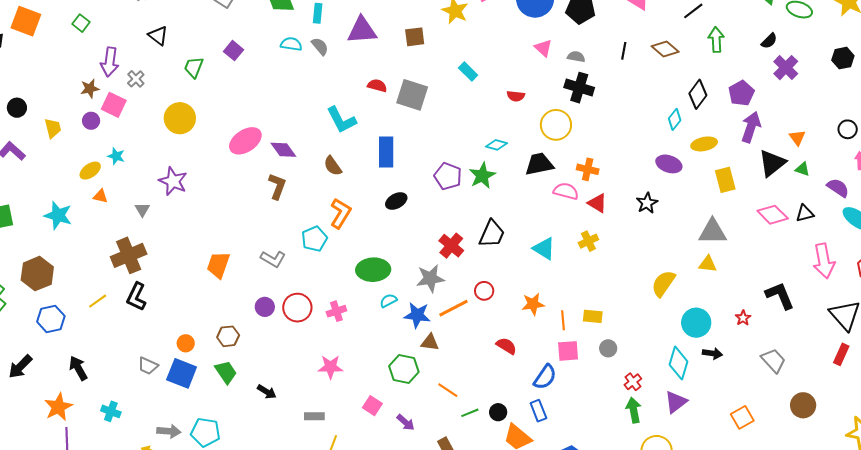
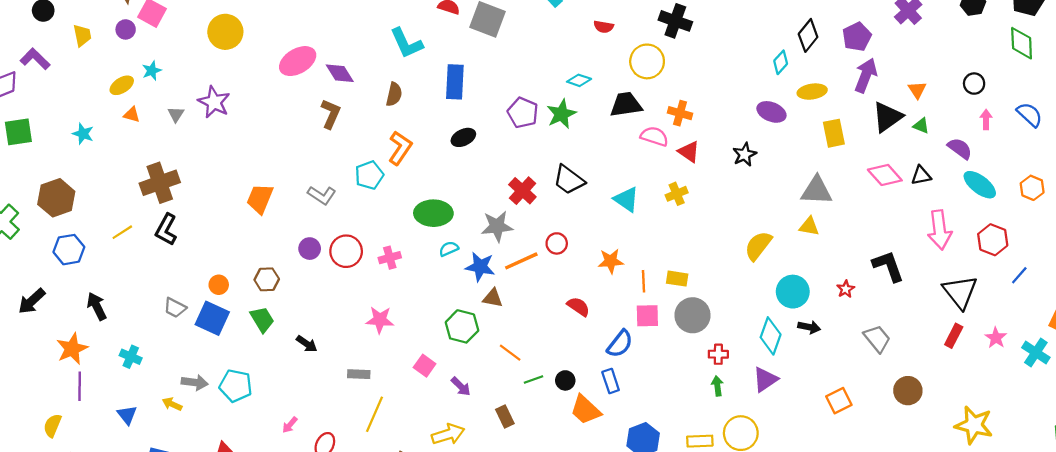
cyan star: (116, 156) -> (152, 71), turned 30
brown semicircle: (333, 166) -> (394, 94), turned -135
gray triangle: (142, 210) -> (176, 114), moved
cyan star: (58, 215) -> (83, 134), size x0.7
black trapezoid: (492, 234) -> (569, 180), turned 100
gray circle: (608, 348) -> (693, 315), size x1.8
red cross: (633, 382) -> (718, 354), turned 36
green arrow: (634, 410) -> (717, 386), size x0.7

